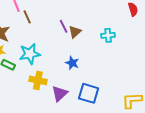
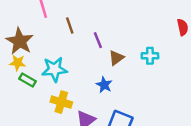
brown line: (27, 17) -> (70, 26), moved
brown triangle: (75, 32) -> (116, 58), moved

